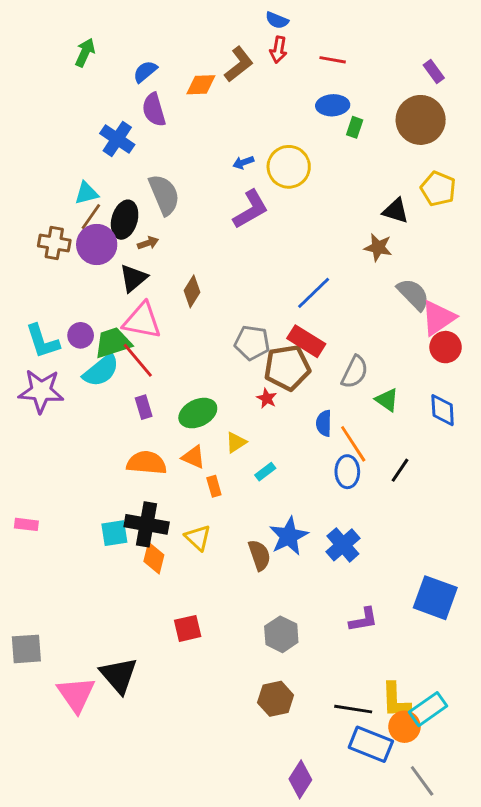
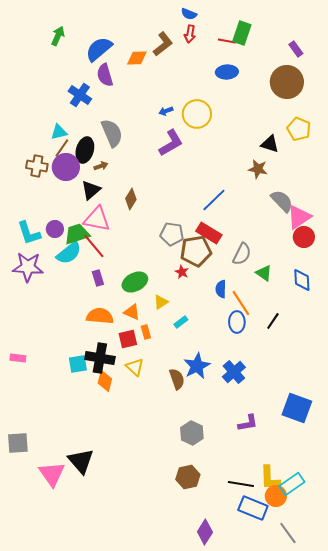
blue semicircle: (145, 72) -> (99, 49), size x1.6
green rectangle: (355, 127) -> (242, 33), moved, size x1.6
red square: (188, 628) -> (128, 339), moved

